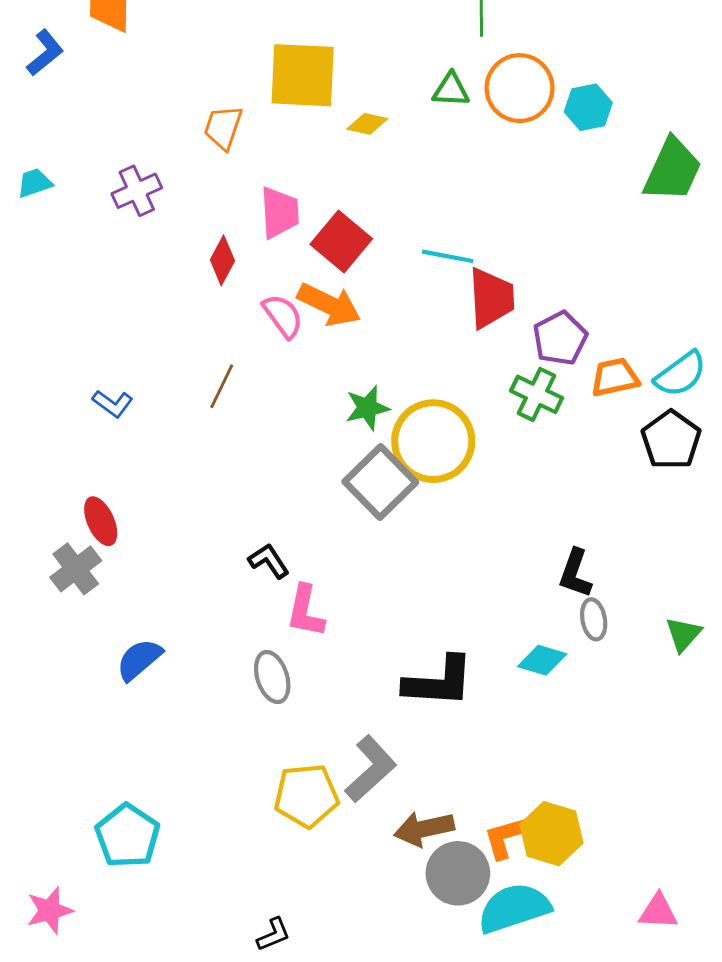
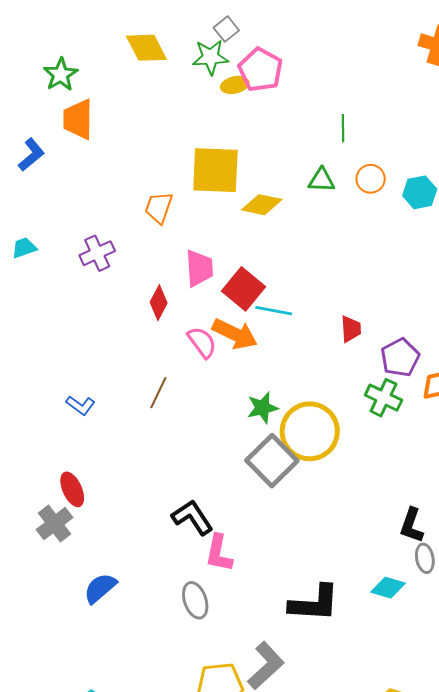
orange circle: (520, 88) -> (371, 179), size x0.6
yellow diamond: (367, 124) -> (262, 205), size x1.4
cyan line: (448, 256) -> (274, 311), moved
red trapezoid: (491, 298) -> (351, 329), size x0.6
black L-shape: (269, 561) -> (192, 517), size x1.4

